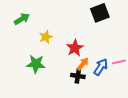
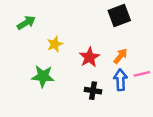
orange arrow: (83, 64) -> (120, 56), moved
blue arrow: (101, 67) -> (120, 80), turned -36

